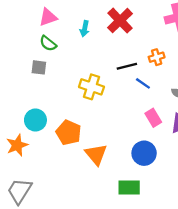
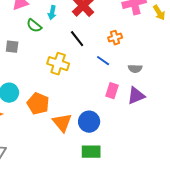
green semicircle: (48, 43) -> (34, 26), moved
black line: (127, 66) -> (77, 39), moved, turned 66
pink rectangle: (153, 118) -> (112, 91), turned 49
blue circle: (144, 153) -> (89, 122), moved

